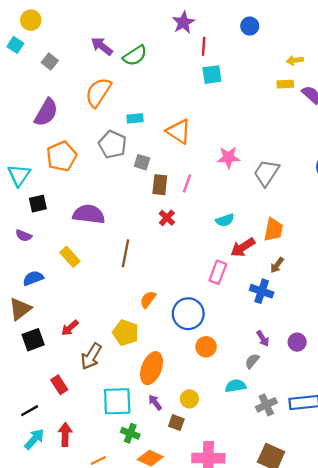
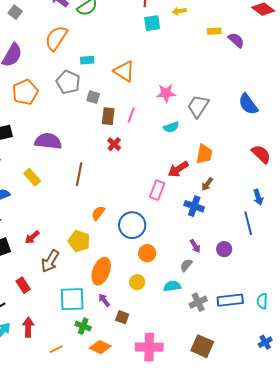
yellow arrow: (295, 60) -> (179, 11), moved
cyan semicircle: (225, 220) -> (171, 127), moved
yellow circle: (189, 399) -> (137, 282), moved

